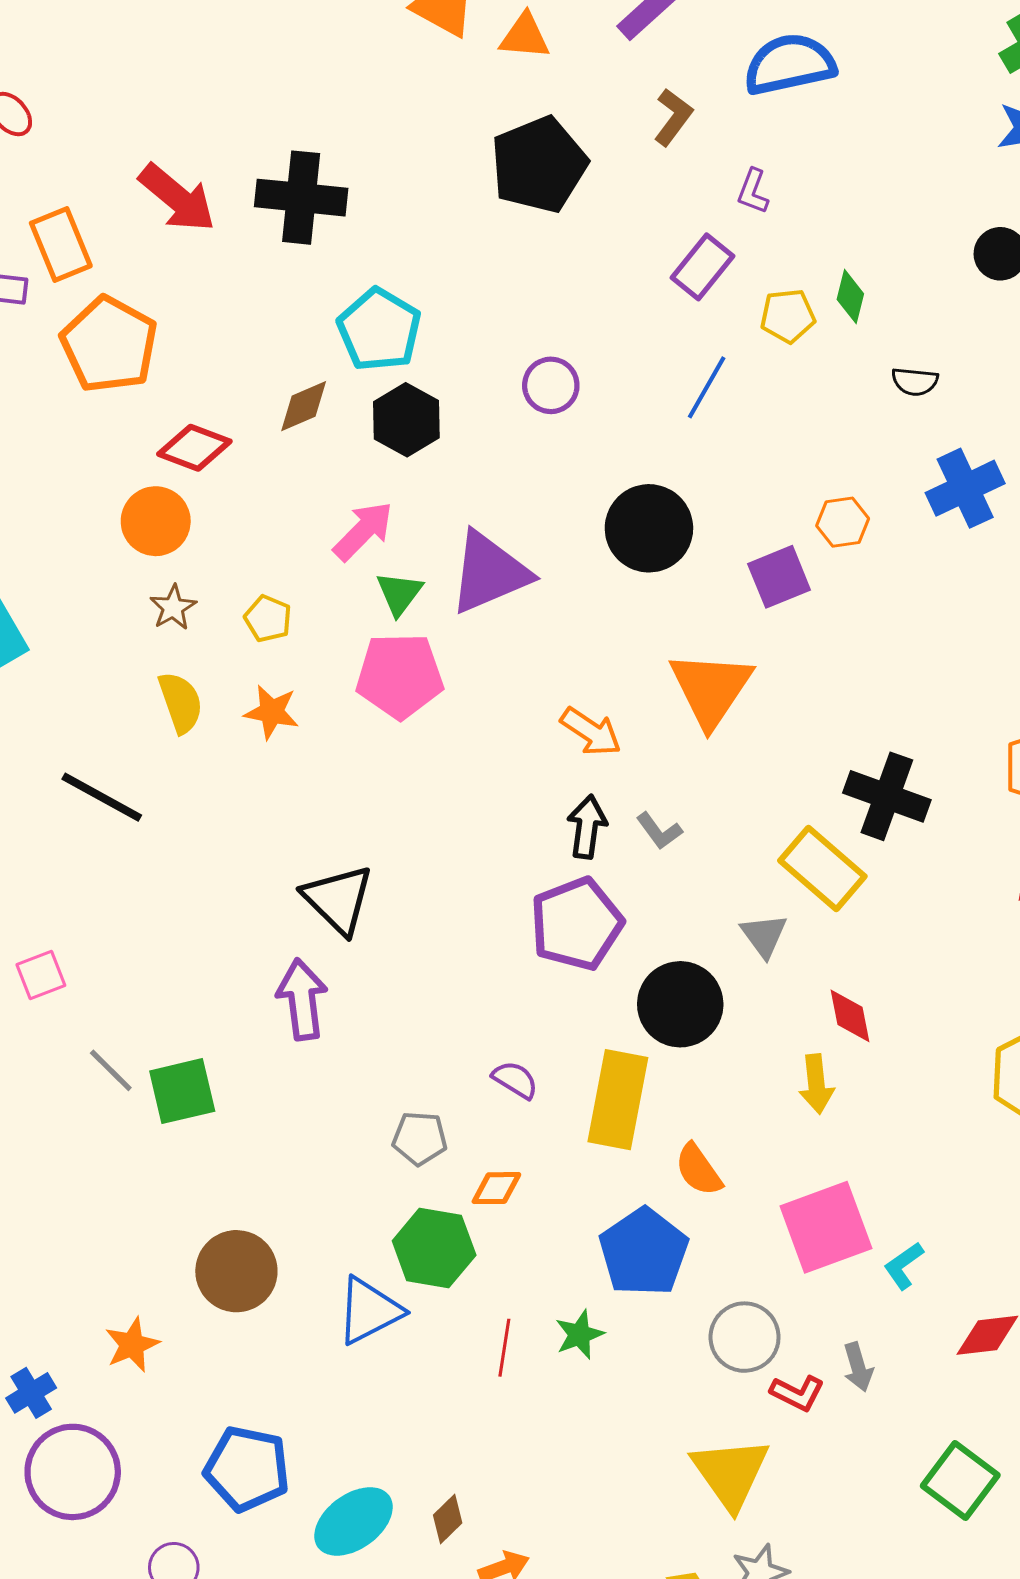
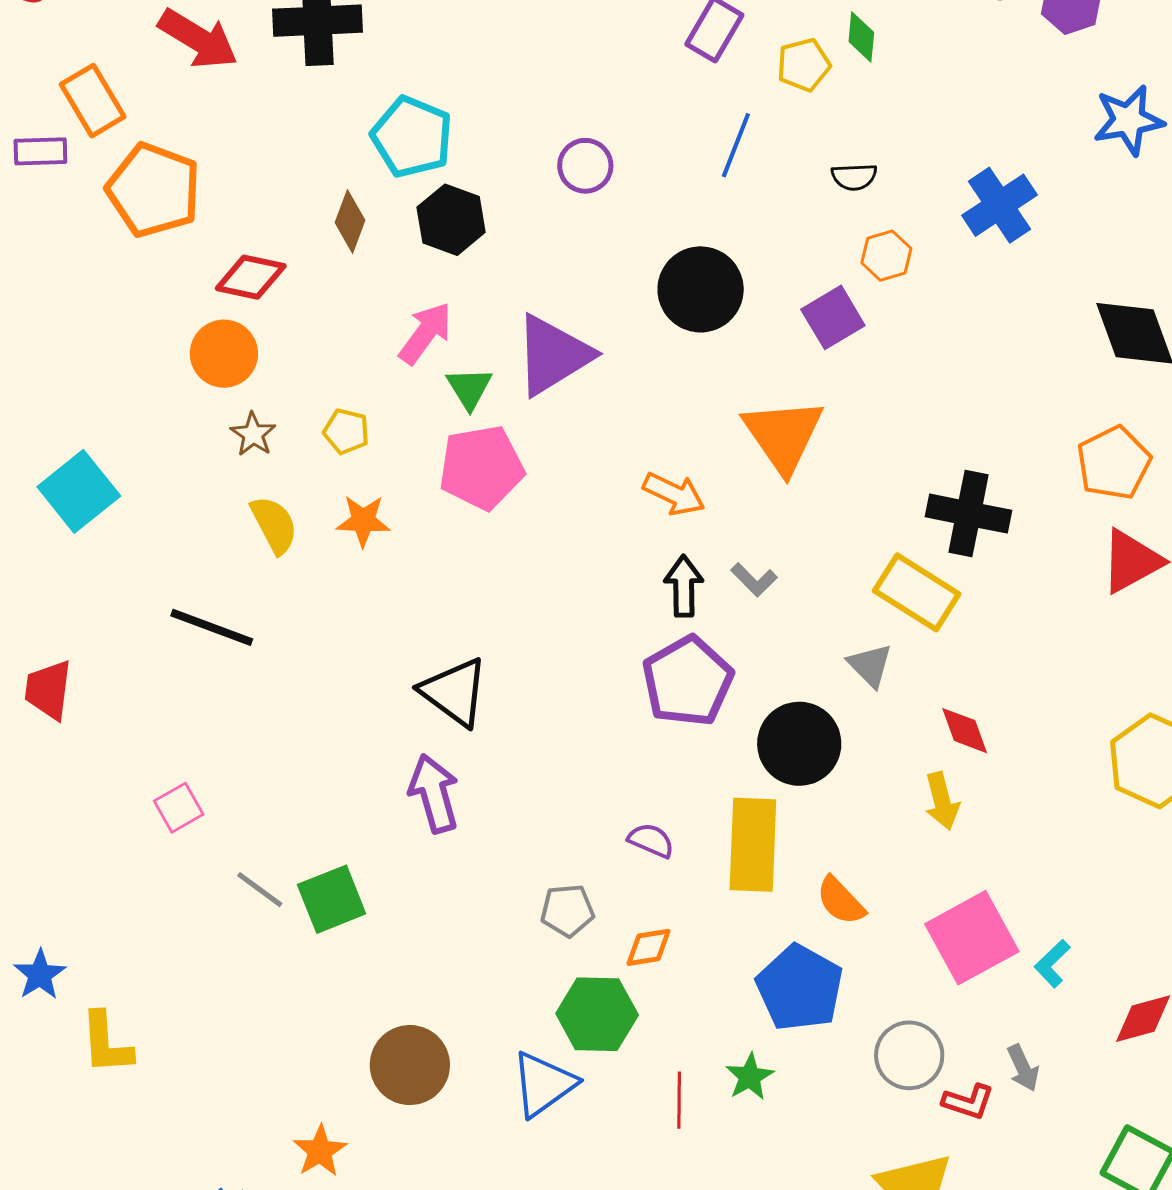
black semicircle: (915, 382) -> (854, 177), moved
brown diamond: (304, 406) -> (350, 221), turned -38

